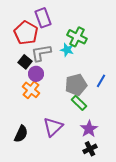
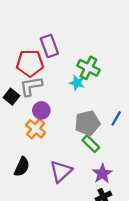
red pentagon: (26, 33) -> (30, 63), turned -30
gray L-shape: (41, 53) -> (31, 86), moved
black square: (25, 62) -> (11, 97), moved
black semicircle: (21, 134) -> (22, 167), moved

